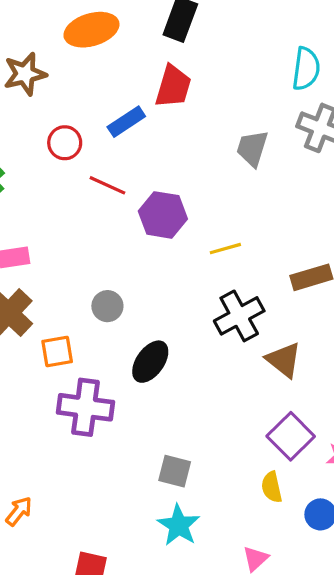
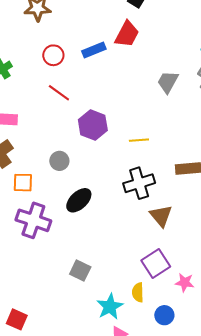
red line: (107, 185) -> (59, 93), moved
purple hexagon: (163, 215) -> (93, 125), moved
cyan star: (179, 525) -> (110, 307), moved

